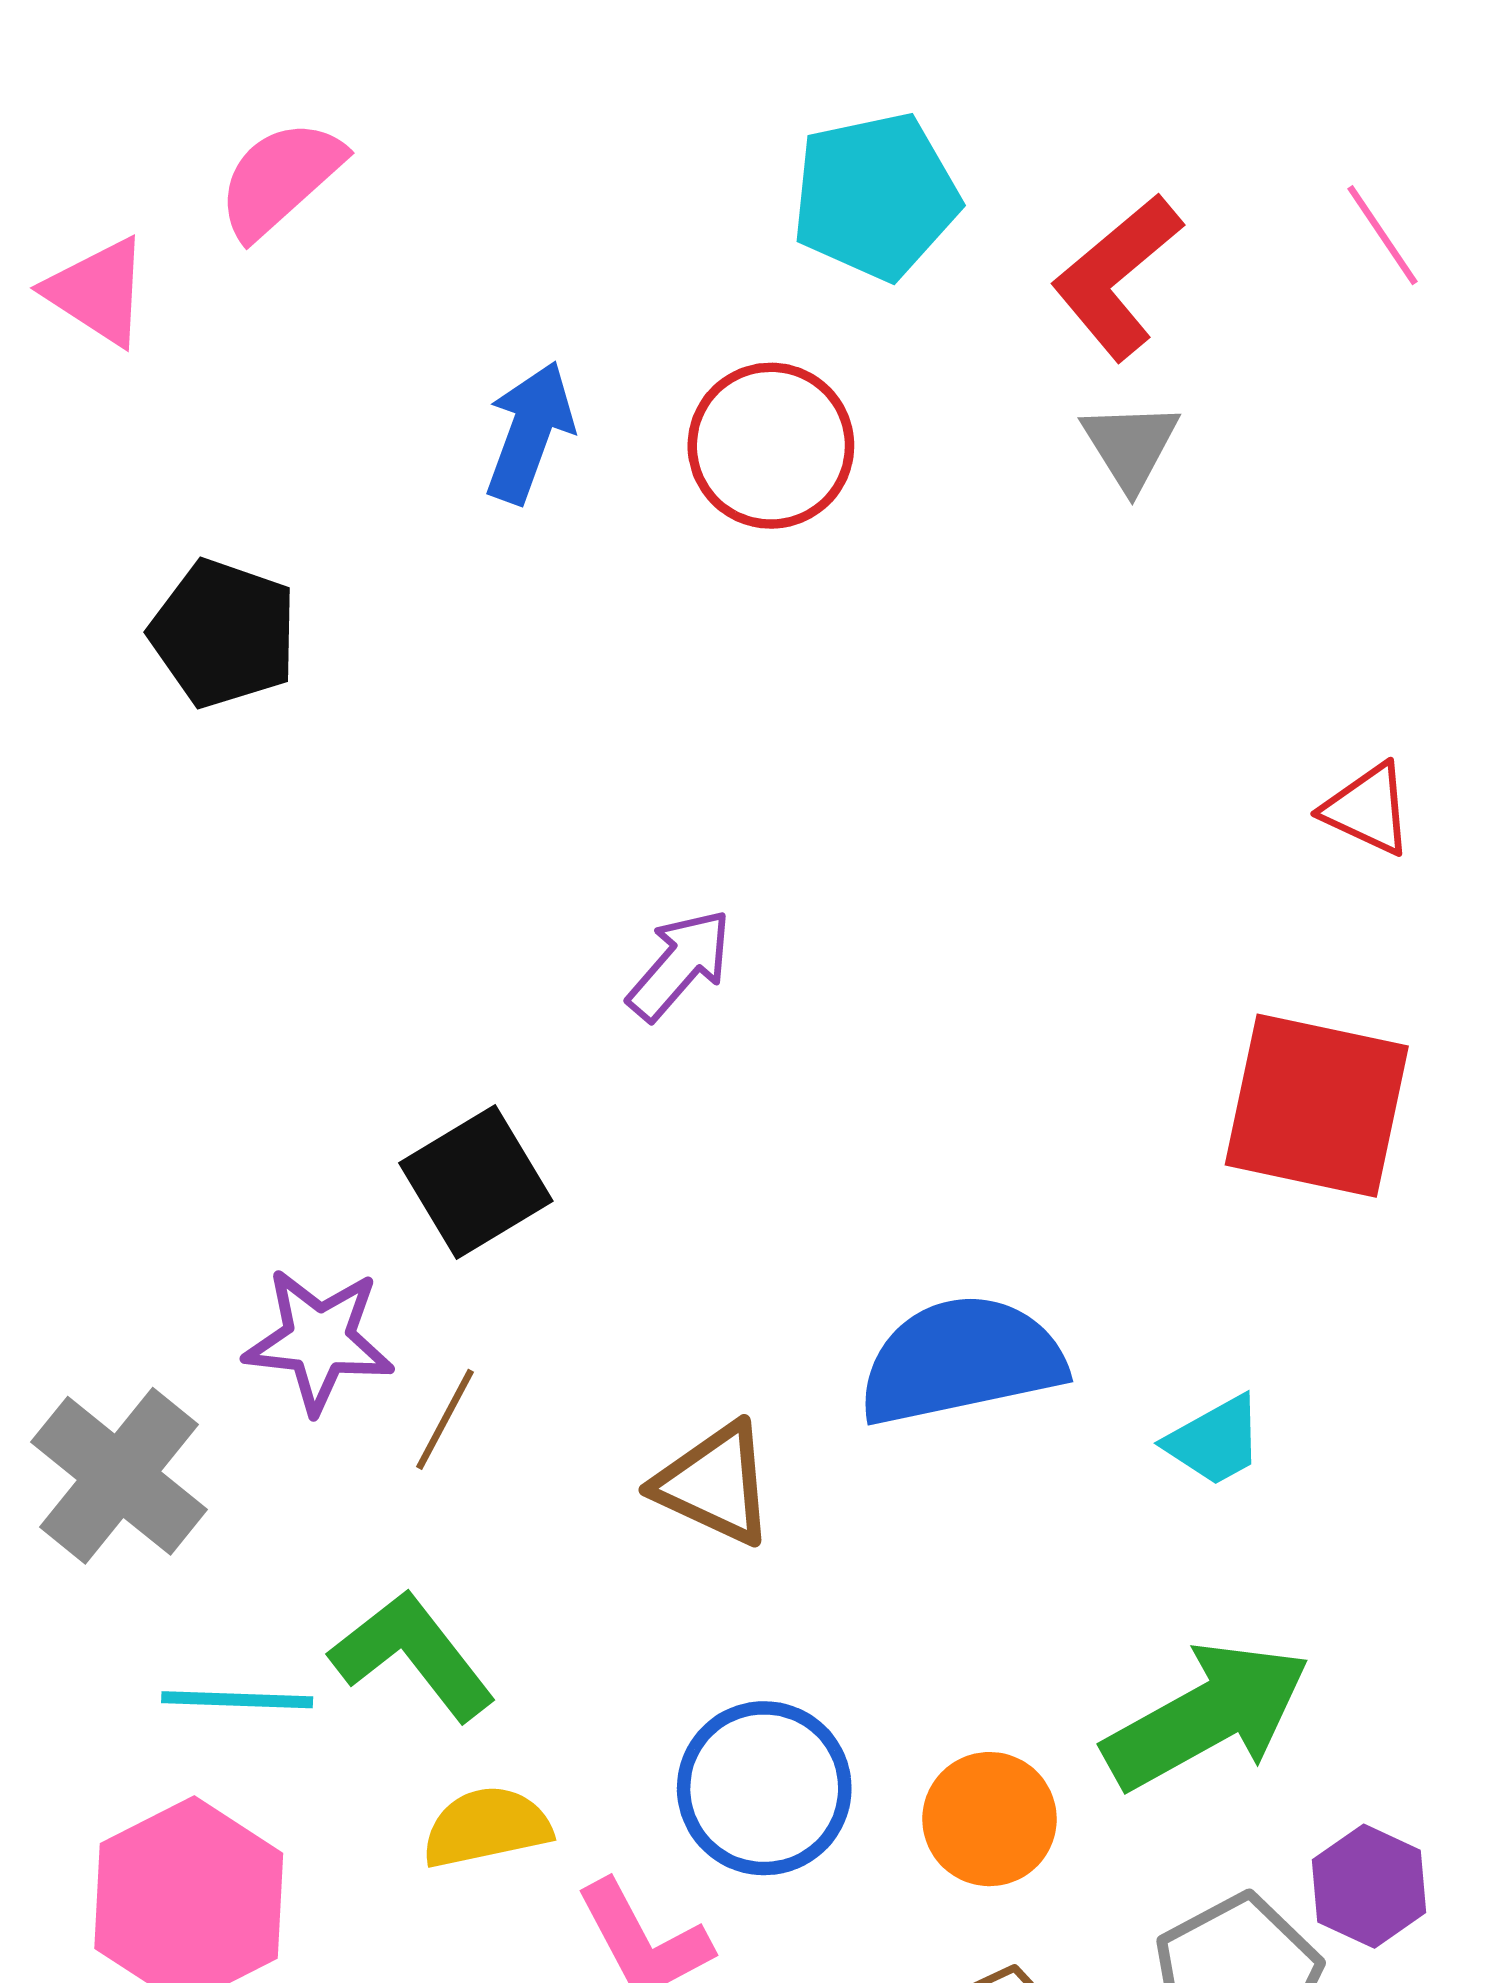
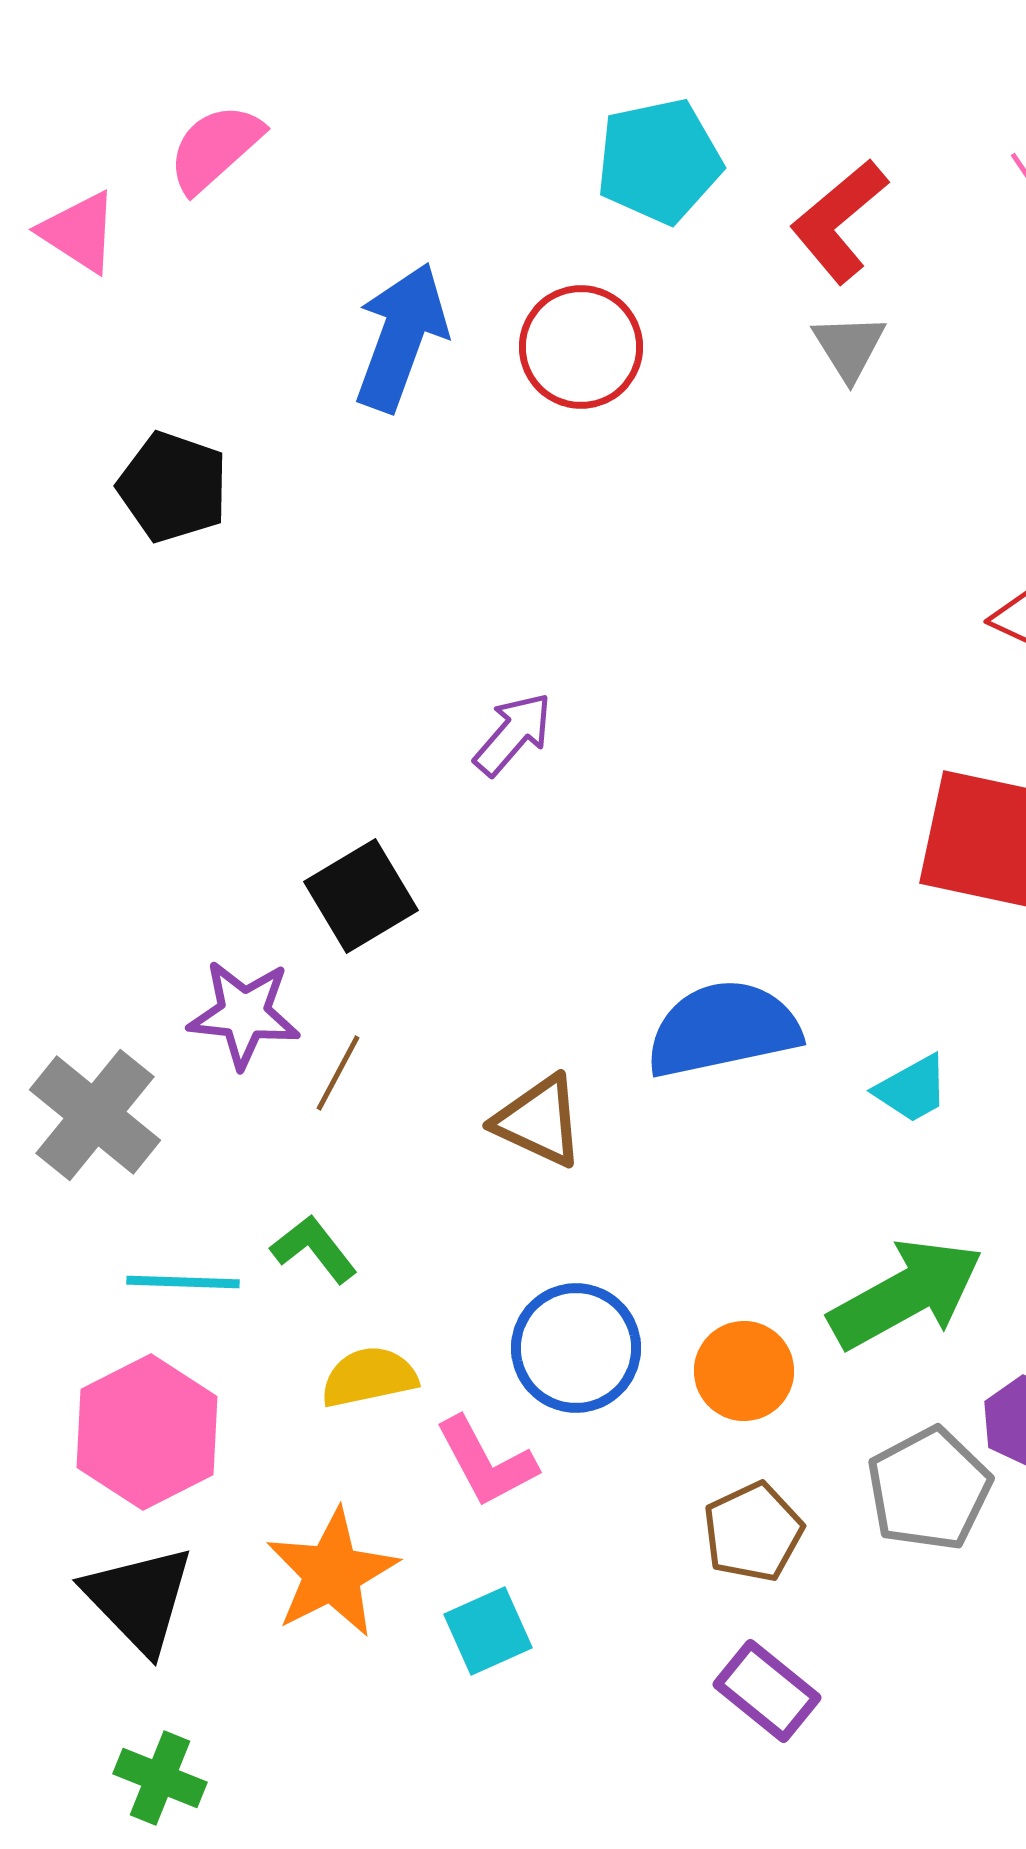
blue arrow: (529, 432) -> (401, 337), size x1.4
green L-shape: (413, 1655) -> (314, 1249), size x0.7

